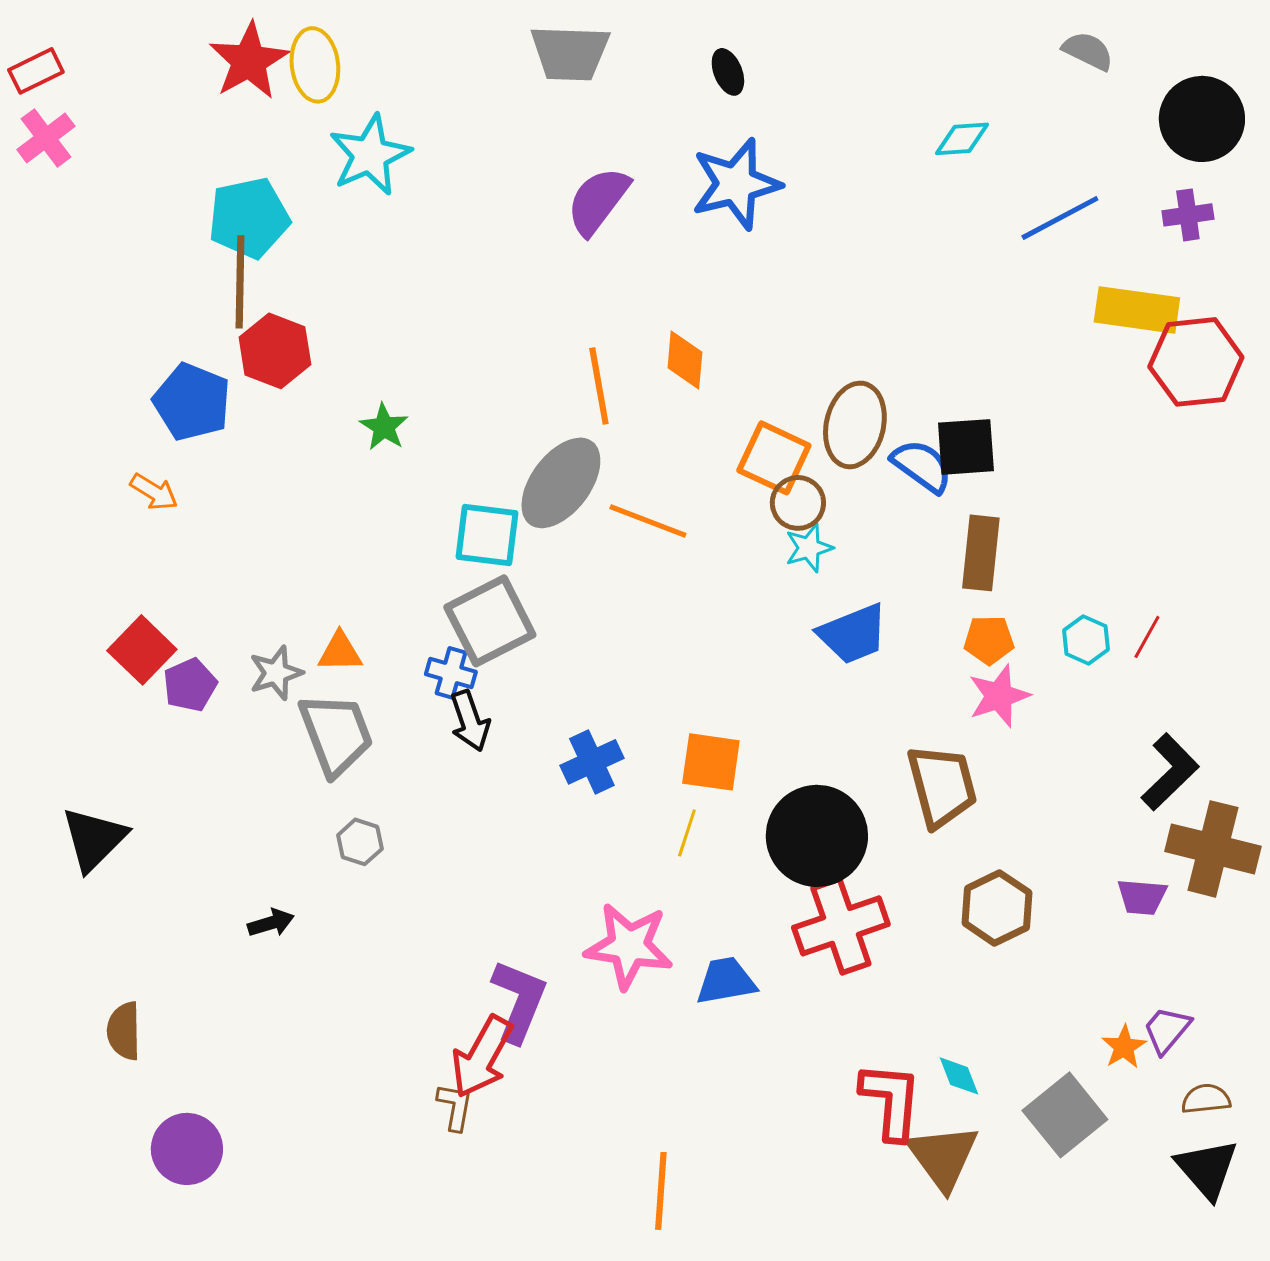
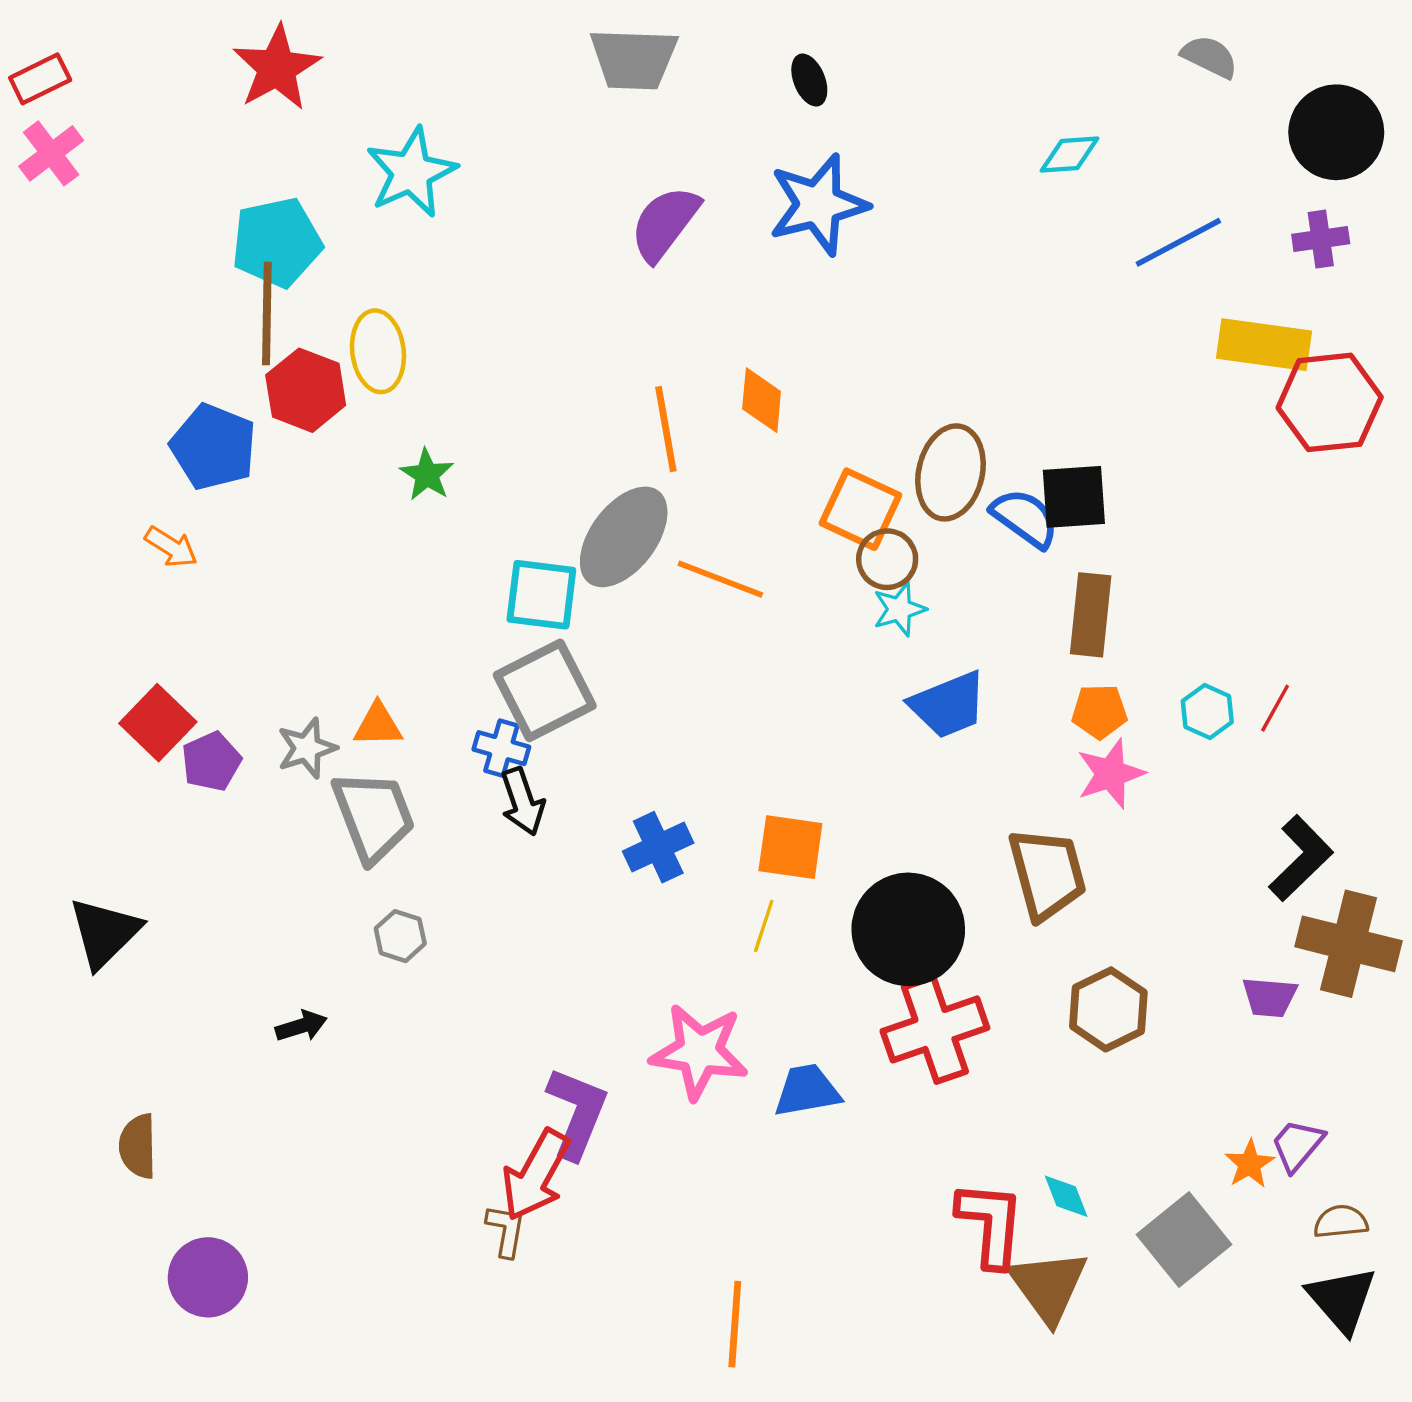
yellow ellipse: (315, 65) -> (378, 351), moved

